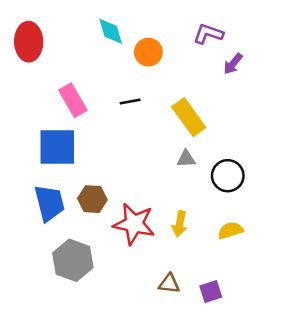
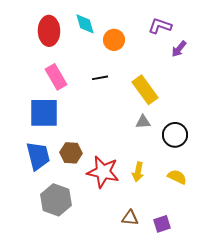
red ellipse: (29, 42) -> (49, 31), moved
yellow semicircle: (230, 230) -> (177, 177), turned 42

